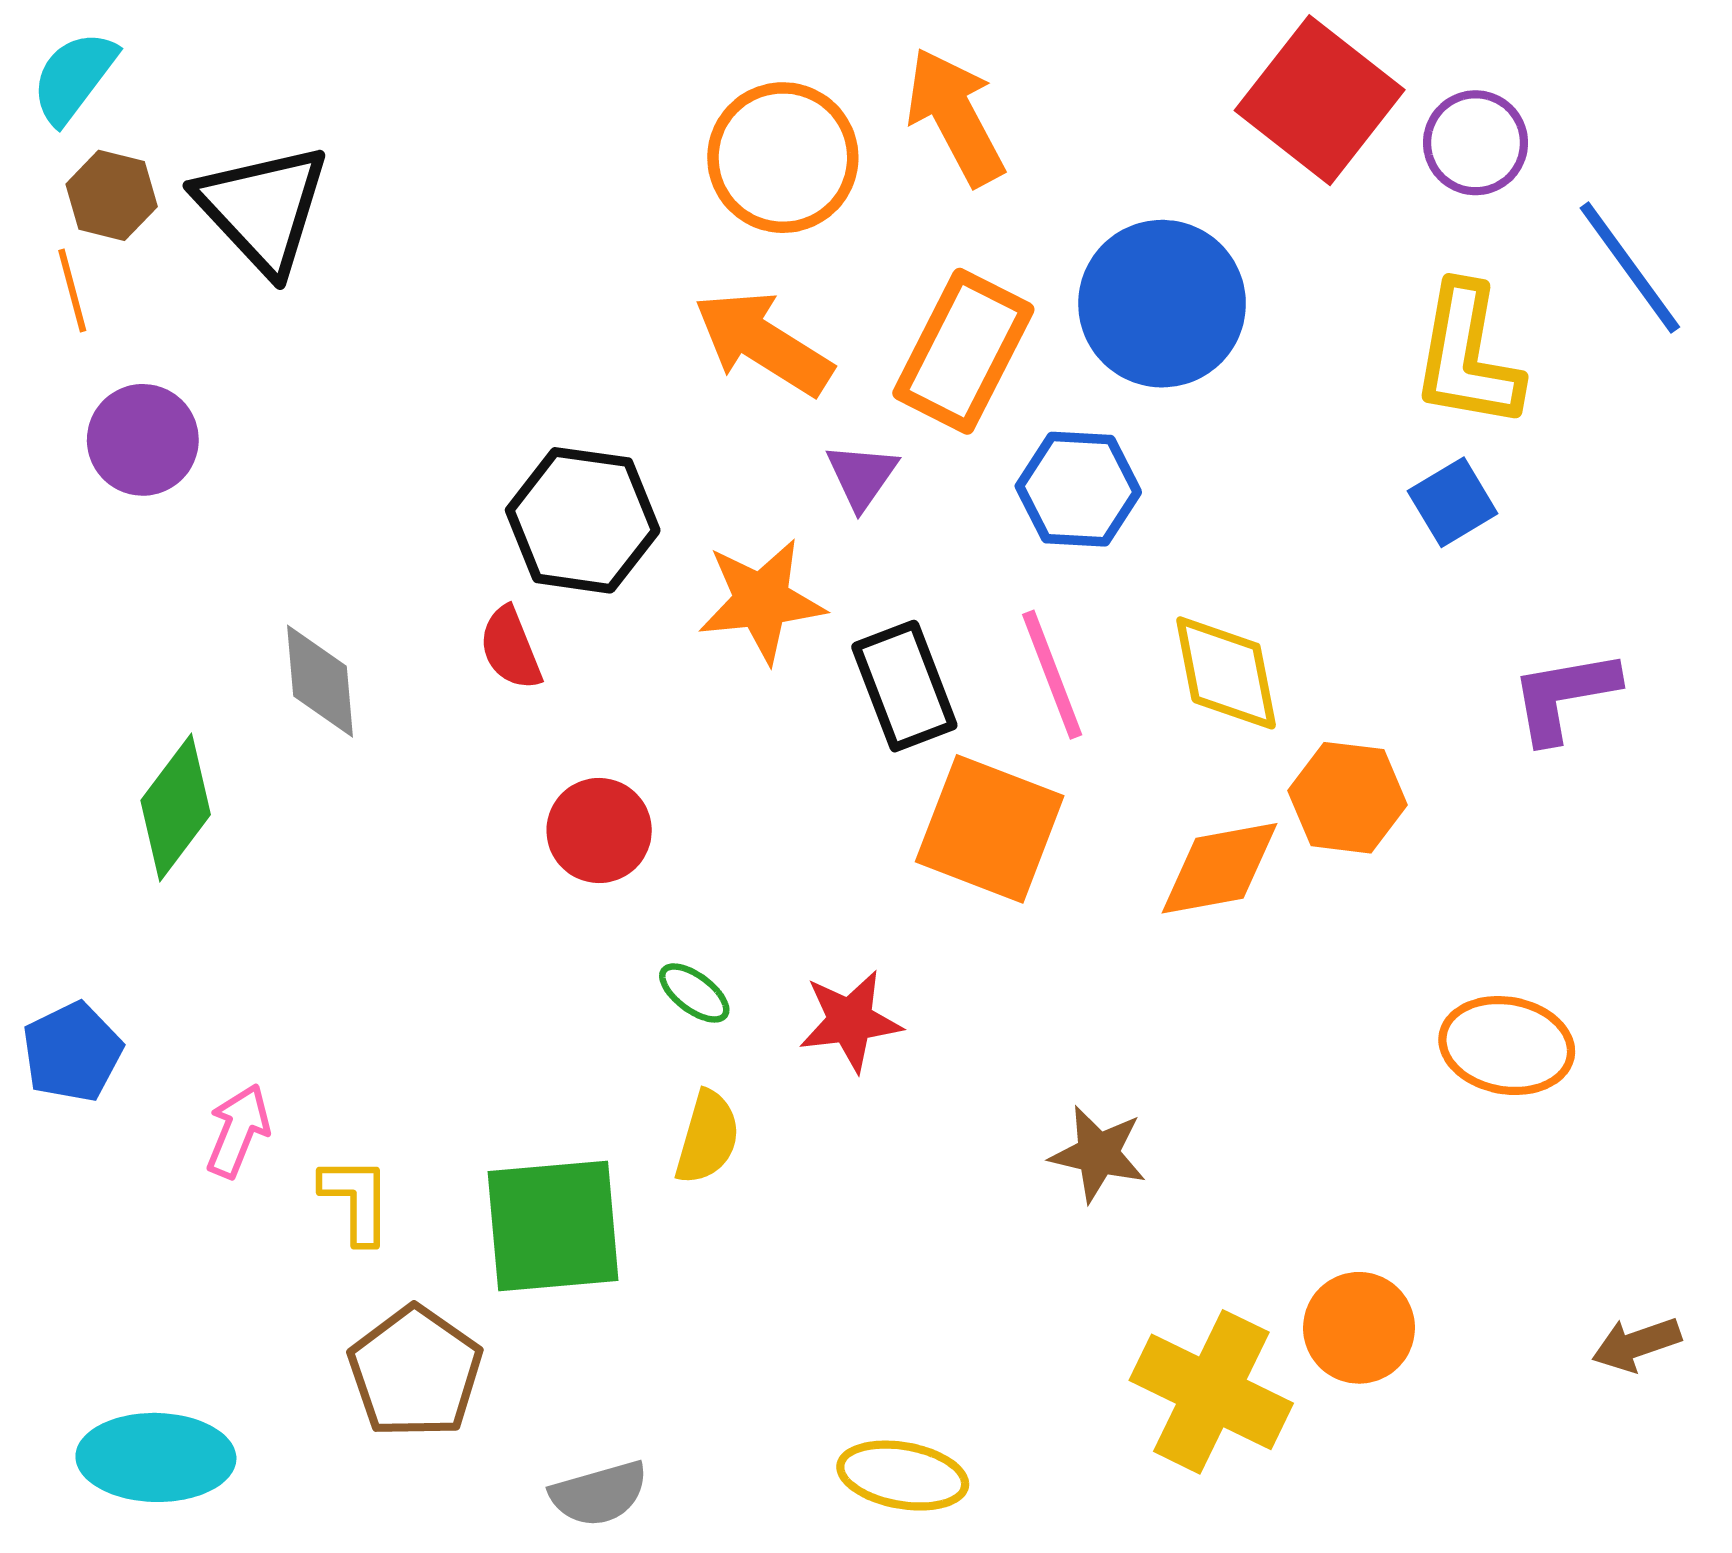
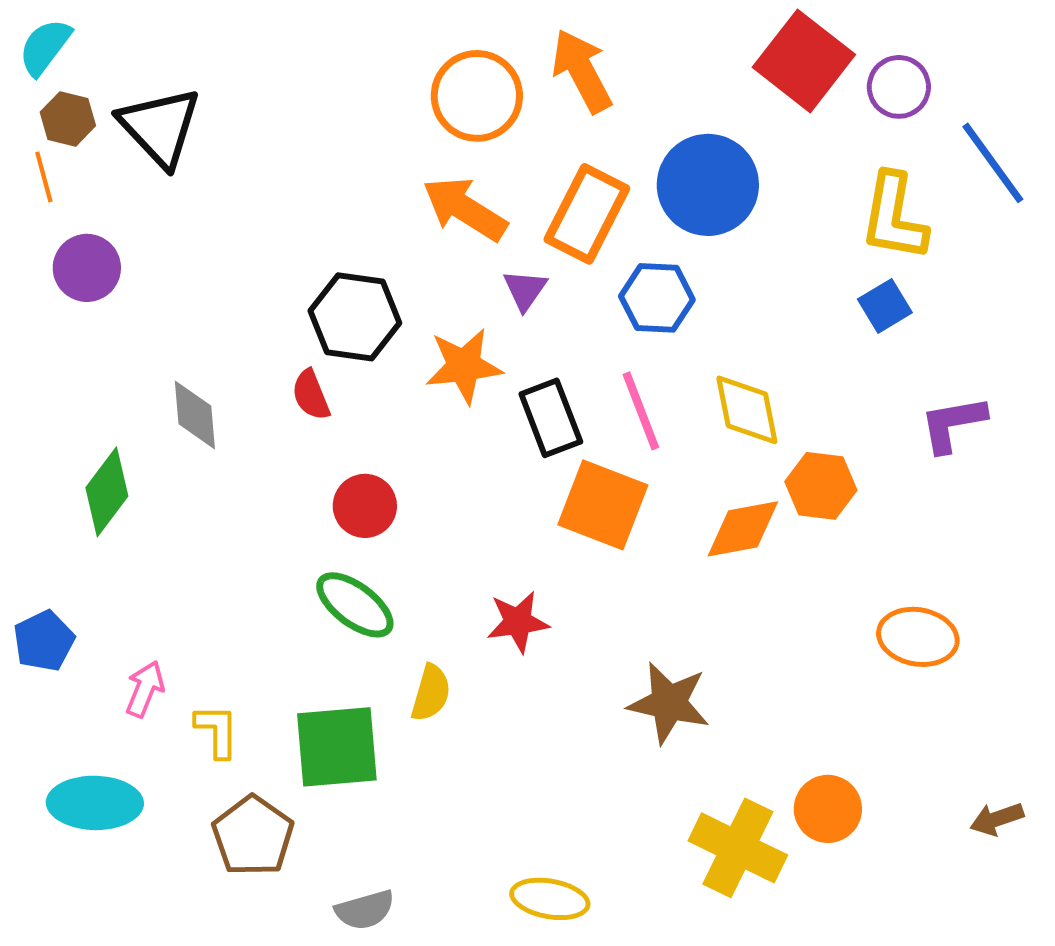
green ellipse: (694, 993) -> (355, 605), moved, size x1.8
brown star: (1098, 1154) -> (669, 703), size x1.4
cyan ellipse: (156, 1457) -> (95, 803), moved

